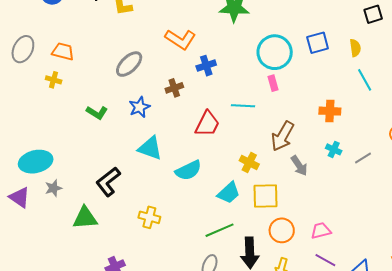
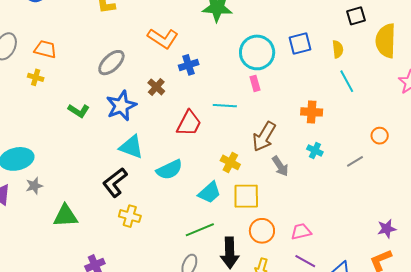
brown cross: (174, 88) -> (156, 87), turned -30
blue star: (140, 107) -> (121, 106), size x1.4
gray line: (363, 158) -> (355, 161), moved
black L-shape: (108, 182) -> (115, 182), moved

